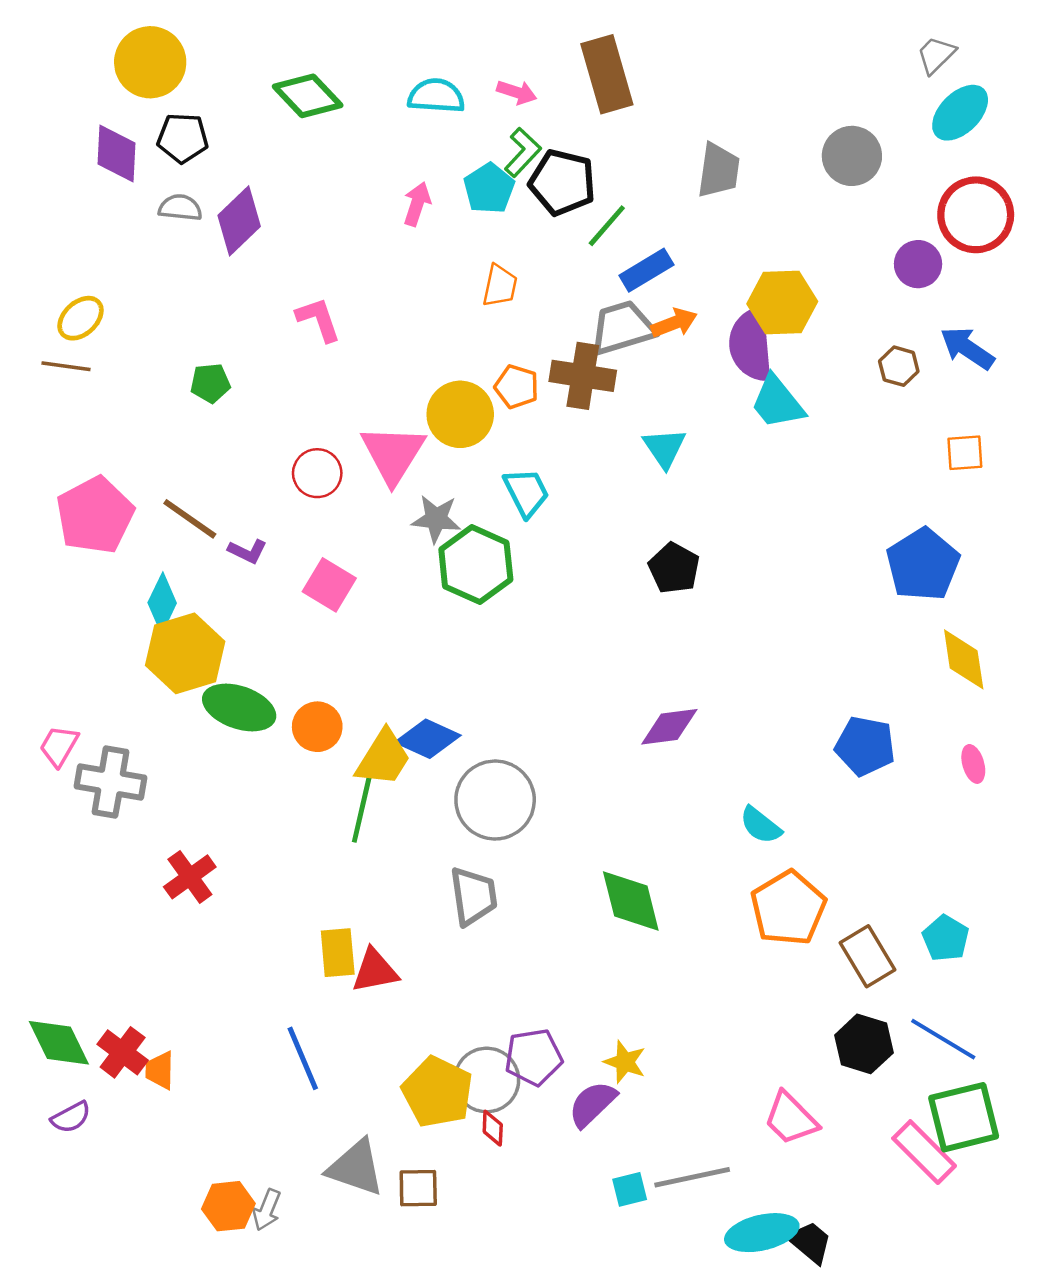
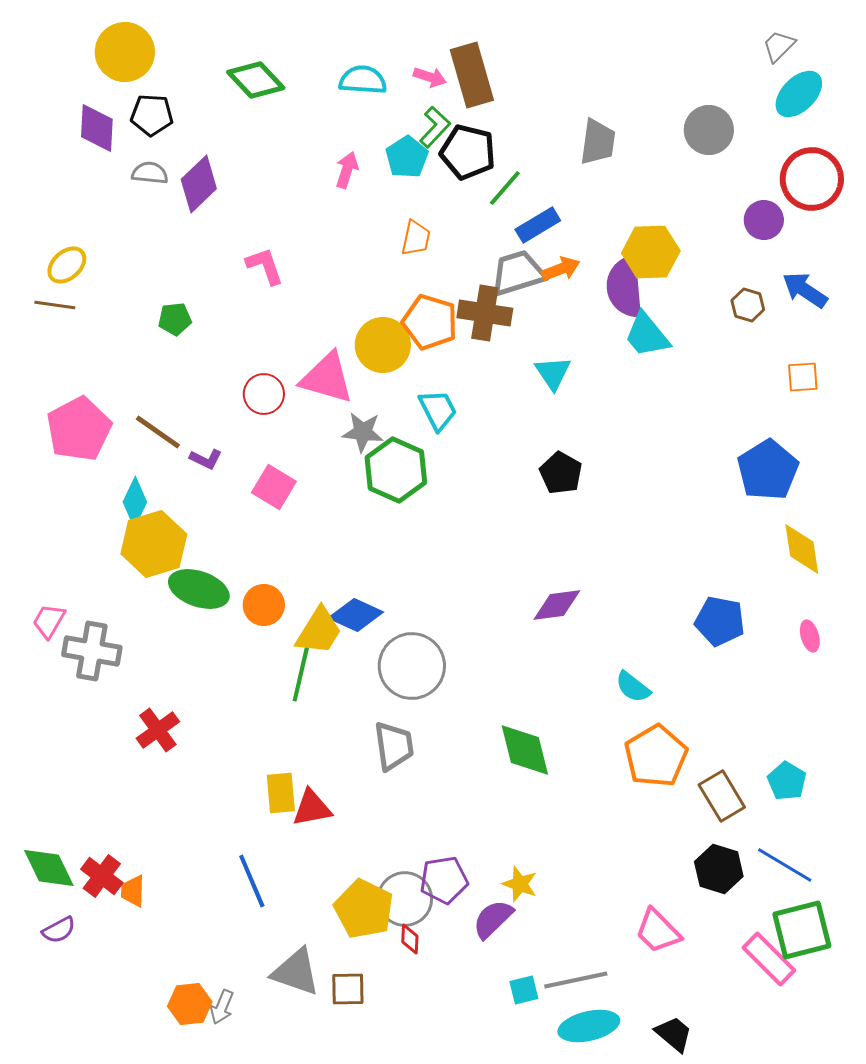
brown rectangle: (607, 74) -> (472, 75), moved
orange pentagon: (517, 387) -> (430, 322), size x1.5
pink triangle: (393, 454) -> (327, 378), turned -46
cyan ellipse: (762, 1233) -> (589, 1026), moved

